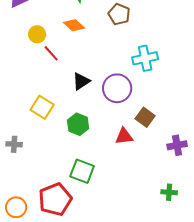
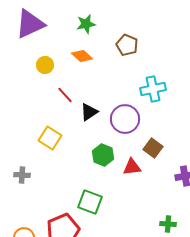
red line: (51, 53) -> (65, 95), moved
green hexagon: (78, 124) -> (103, 155), moved
green cross: (169, 192) -> (168, 224), moved

